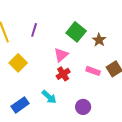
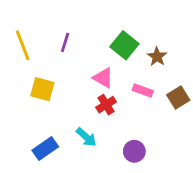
pink triangle: (61, 55) -> (103, 78), turned -49
yellow square: (18, 63) -> (42, 89), turned -30
pink rectangle: (93, 71) -> (143, 90), moved

